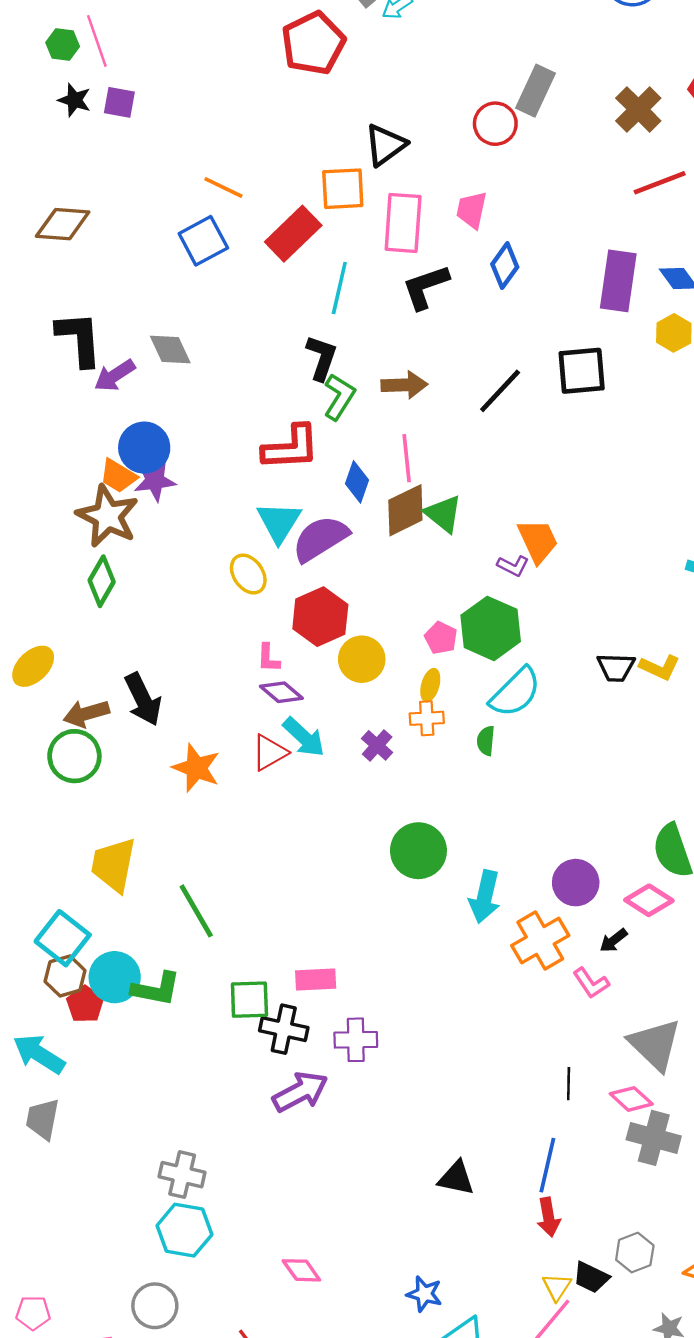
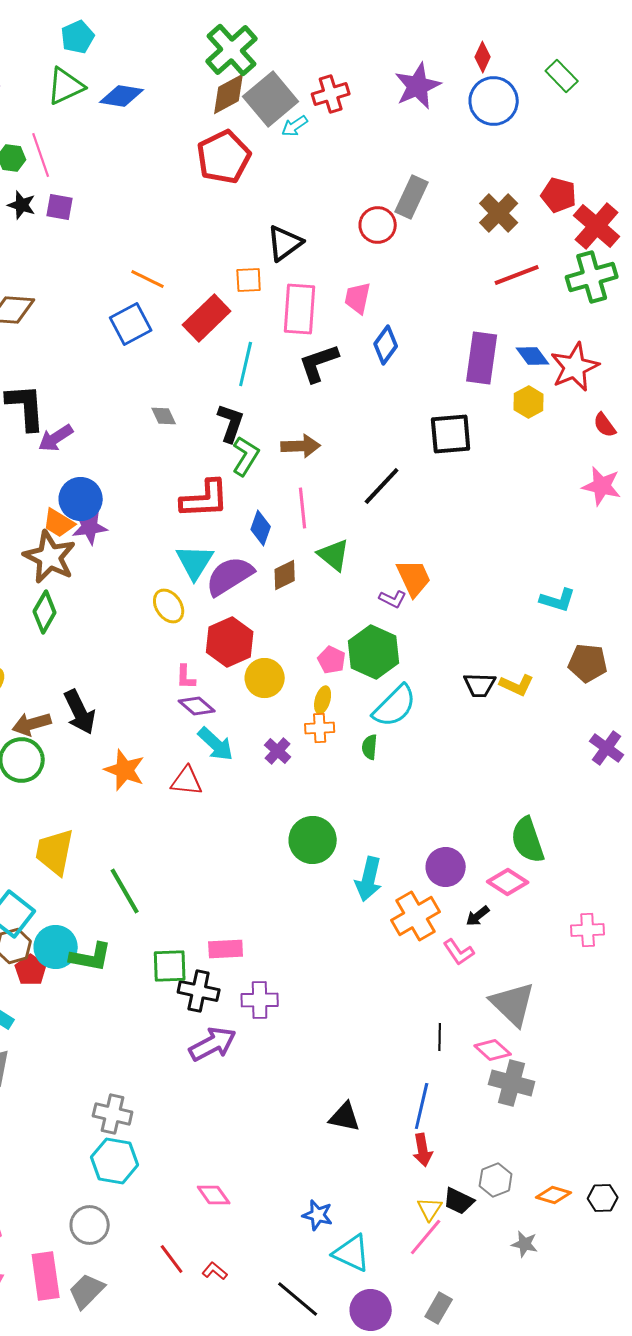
orange square: (343, 189) -> (249, 280), size x0.7
gray diamond: (170, 349) -> (164, 416), moved, size x0.7
black line: (500, 391) -> (382, 486), moved
brown diamond: (405, 510) -> (285, 575), moved, size x0.7
red triangle: (270, 753) -> (187, 781), moved, turned 36

